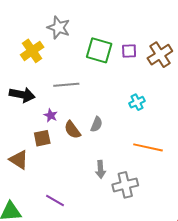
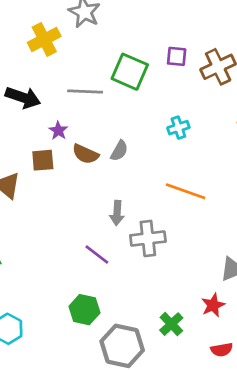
green square: (99, 50) -> (130, 72), moved
brown semicircle: (72, 130) -> (85, 154), turned -36
purple line: (55, 200) -> (97, 254), moved

